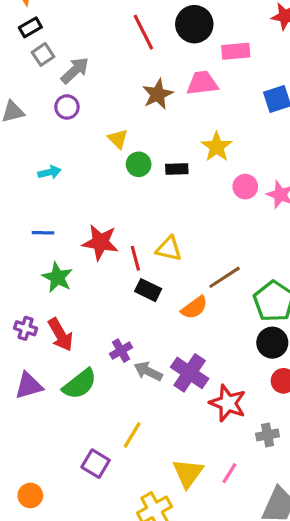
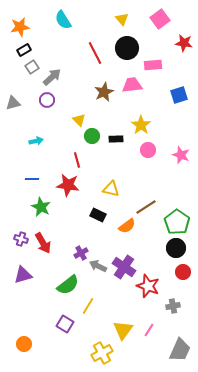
pink circle: (245, 187) -> (148, 150), moved
red line: (135, 258) -> (77, 160), moved
green semicircle: (80, 384) -> (68, 285), moved

